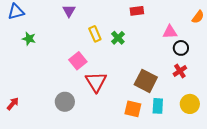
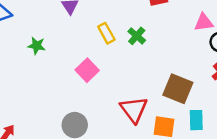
green star: (29, 39) -> (37, 46), moved
red triangle: (96, 82) -> (134, 110), moved

